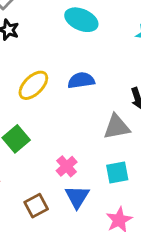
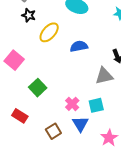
yellow ellipse: (33, 85) -> (49, 32), moved
cyan square: (117, 173) -> (96, 105), moved

